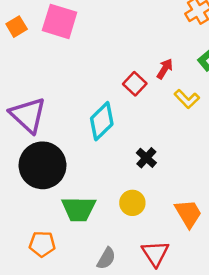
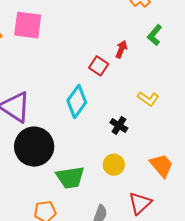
yellow L-shape: (187, 99) -> (148, 99), moved
red triangle: (155, 253) -> (140, 203), turned 30

